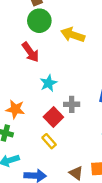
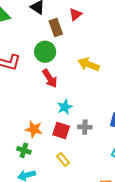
green circle: (39, 21) -> (45, 52), moved
red square: (53, 117) -> (61, 130), moved, turned -30

